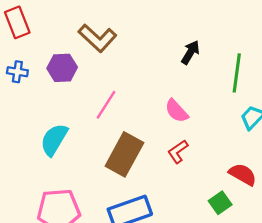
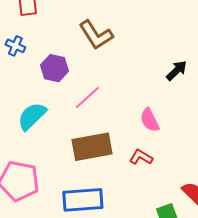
purple hexagon: (62, 68) -> (54, 68), moved
red L-shape: (178, 152) -> (141, 157), turned 50
brown rectangle: (124, 154) -> (92, 147), turned 36

